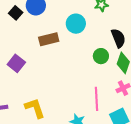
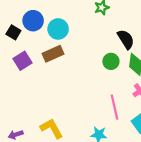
cyan circle: (76, 24) -> (58, 29), moved
purple square: (16, 63) -> (22, 61), moved, turned 30

